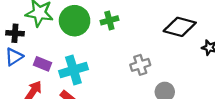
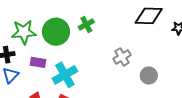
purple rectangle: (43, 64) -> (38, 62), moved

